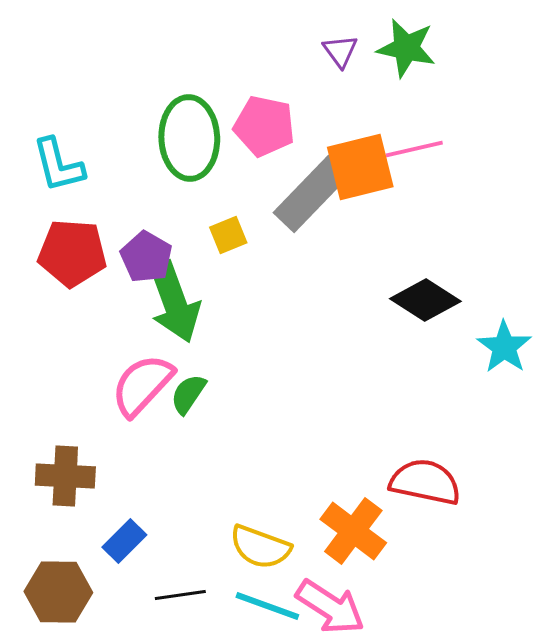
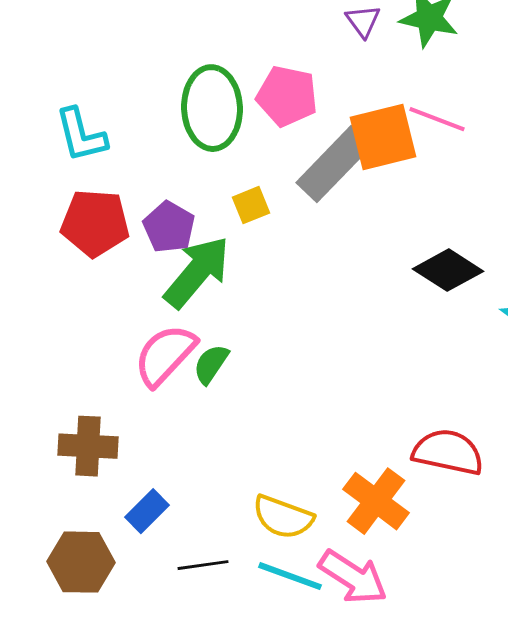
pink line: (414, 149) -> (437, 119), turned 34
green arrow: (174, 302) -> (197, 272), turned -120

